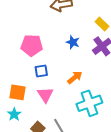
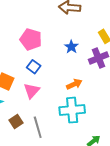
blue square: (41, 71) -> (34, 67), turned 32
orange arrow: (75, 77) -> (74, 84), moved

